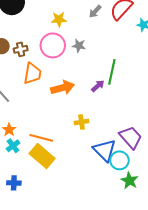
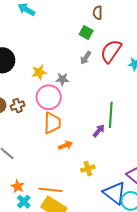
yellow star: (59, 19) -> (39, 72), moved
gray star: (79, 46) -> (62, 79), moved
orange trapezoid: (32, 73) -> (52, 123), moved
orange arrow: (63, 88) -> (65, 145), moved, size x0.6

